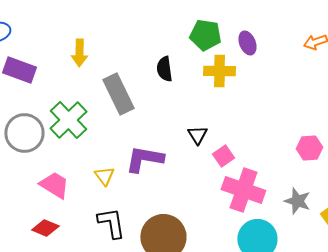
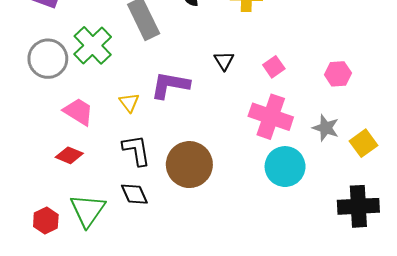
pink square: (223, 156) -> (274, 67), moved

